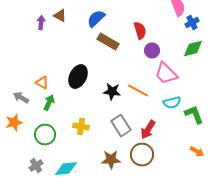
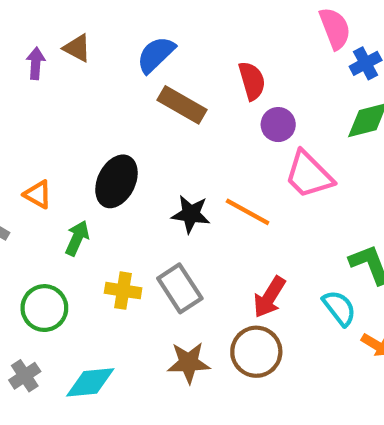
green arrow: (49, 103) -> (77, 238), moved
cyan semicircle: (172, 103) -> (339, 308), moved, turned -114
gray rectangle: (121, 126) -> (180, 288), moved

